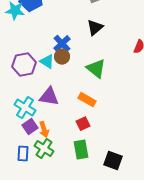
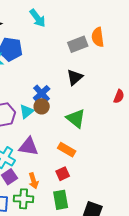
cyan triangle: (47, 62) -> (27, 111), turned 49
orange arrow: (44, 130) -> (34, 181), moved
green cross: (44, 149) -> (23, 199), turned -30

